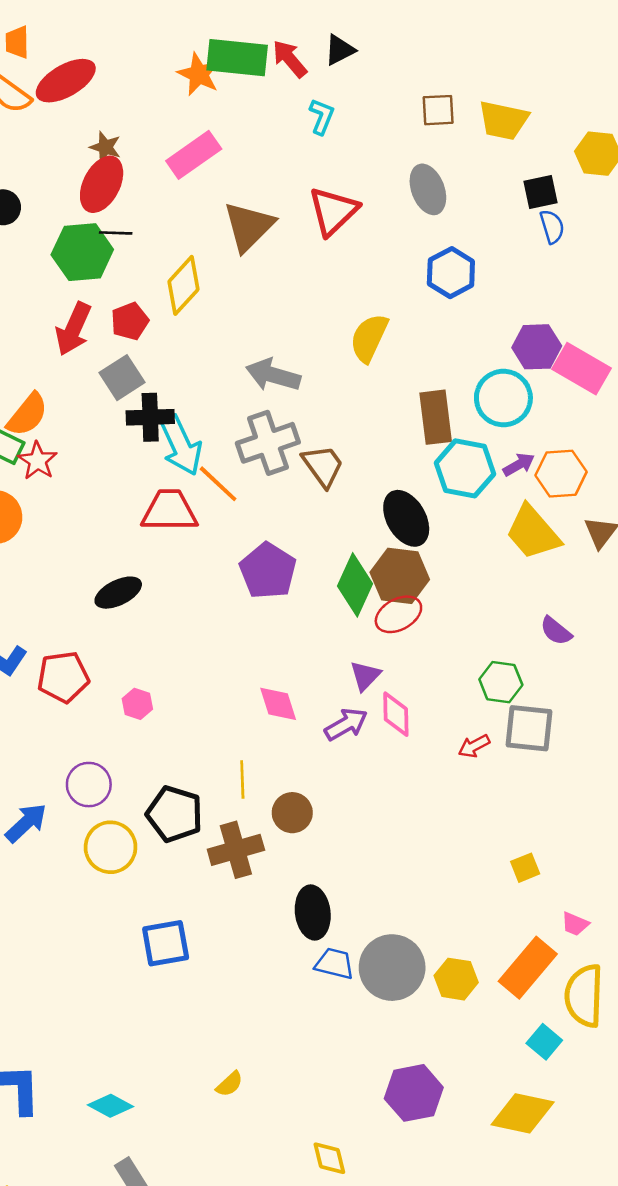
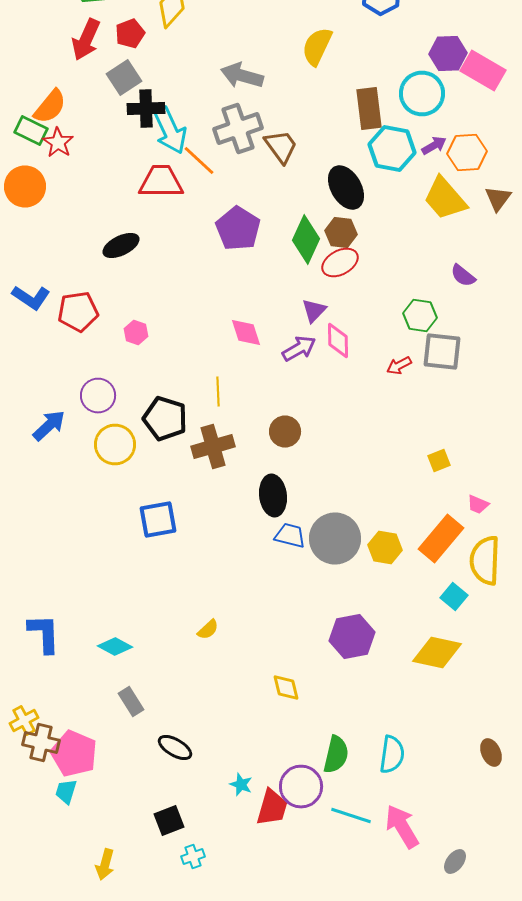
brown hexagon: (400, 576) -> (341, 232), size x0.7
brown circle: (292, 813) -> (285, 432), moved

